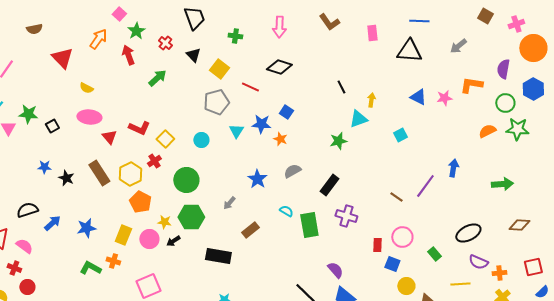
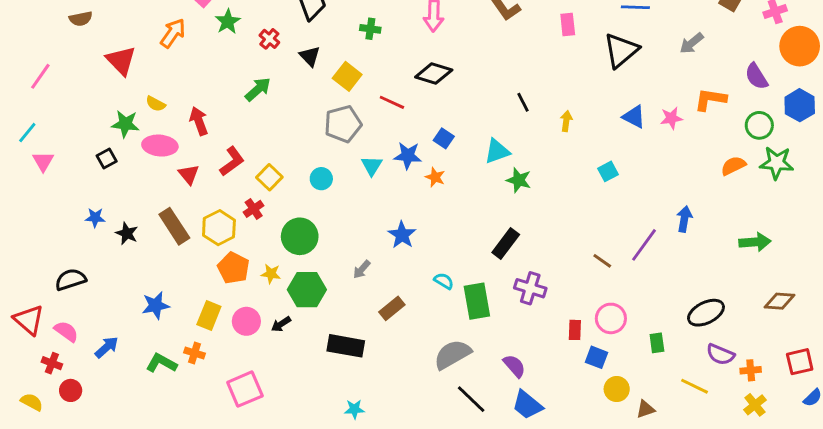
black triangle: (409, 51) -> (621, 50), turned -44
red arrow: (128, 55) -> (199, 121), moved
purple semicircle: (503, 69) -> (756, 76), turned -42
green star: (28, 114) -> (125, 124), moved
cyan triangle: (358, 119) -> (497, 151), moved
red L-shape: (139, 128) -> (232, 161), turned -60
green star: (338, 141) -> (519, 180), turned 30
gray semicircle: (292, 171) -> (452, 354), moved, size x1.5
yellow star: (164, 222) -> (271, 274), moved
blue arrow: (52, 223) -> (107, 347), moved
green rectangle: (434, 254) -> (657, 343), turned 32
yellow line: (460, 284) -> (694, 386), turned 30

